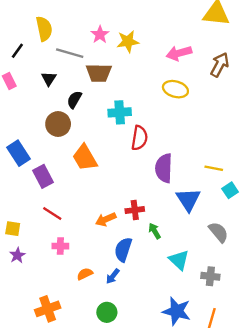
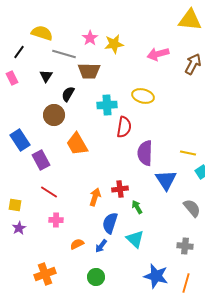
yellow semicircle: (44, 29) -> (42, 33), turned -60
yellow ellipse: (175, 89) -> (143, 96), moved
orange arrow: (106, 219) -> (95, 197), turned 132
cyan triangle: (179, 260) -> (135, 239), moved

